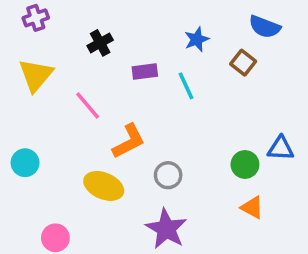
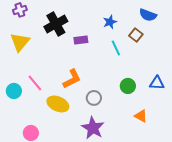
black cross: (100, 43) -> (56, 24), size x1.6
cyan line: (186, 86) -> (116, 48), moved
pink line: (88, 105) -> (35, 83), moved
green circle: (245, 164) -> (128, 86), moved

